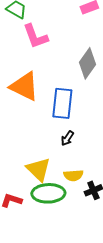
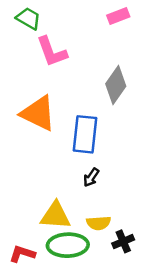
yellow triangle: (38, 169) -> (55, 216), turned -40

